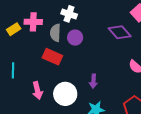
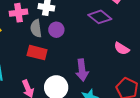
pink cross: (33, 22) -> (19, 13), moved
purple arrow: (93, 81) -> (82, 70), size x1.5

